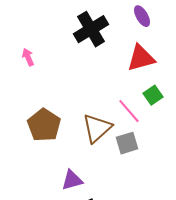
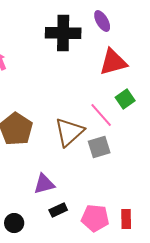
purple ellipse: (142, 16) -> (102, 21), moved
black cross: (91, 29) -> (63, 33), turned 32

